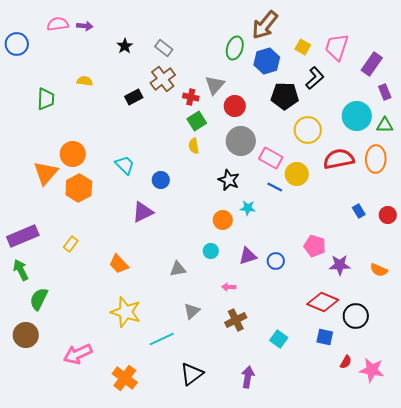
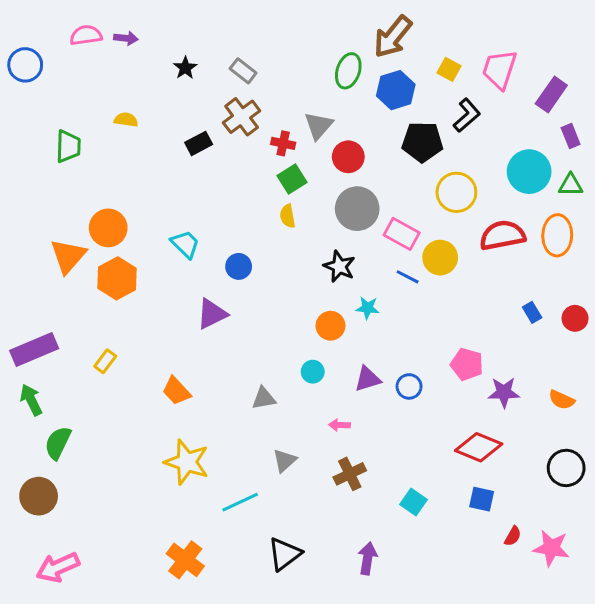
black circle: (356, 316) -> (566, 468), moved
pink arrow: (78, 354) -> (58, 567), moved

